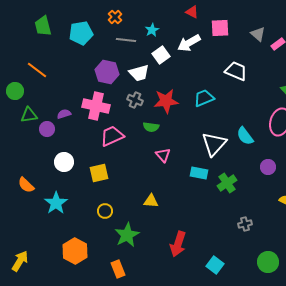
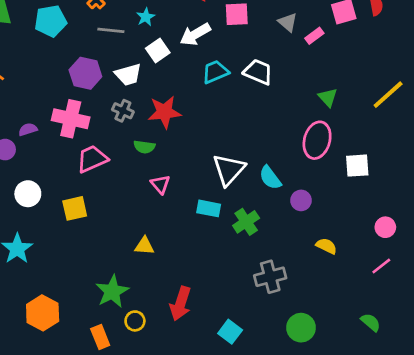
cyan trapezoid: (204, 98) -> (215, 72), moved
cyan semicircle: (245, 136) -> (270, 178), moved
yellow circle: (105, 211) -> (135, 321), moved
gray cross: (245, 224) -> (270, 277), size x1.6

